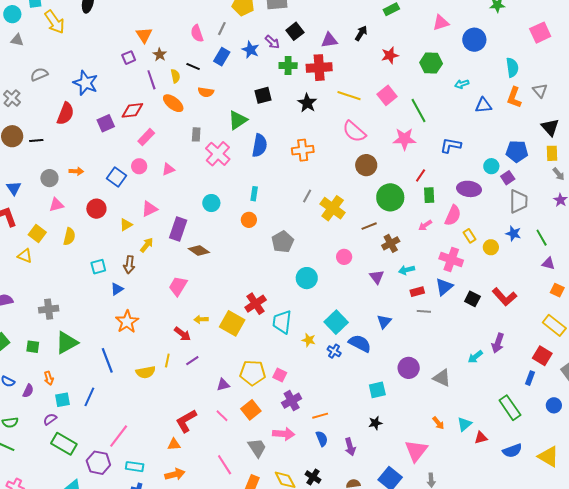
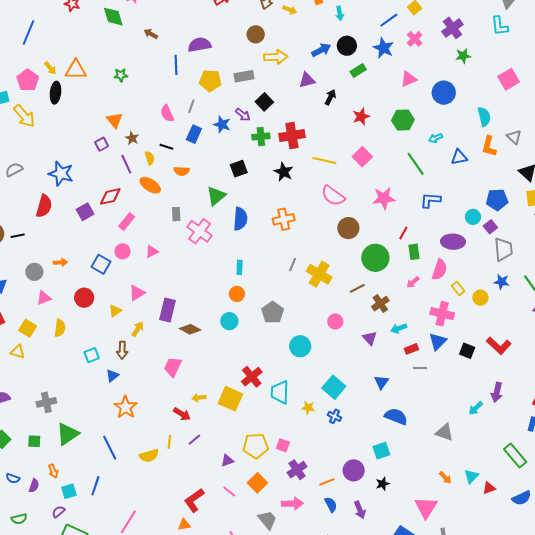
purple triangle: (329, 40) -> (307, 80), moved
green line: (419, 110) -> (416, 164), moved
cyan circle: (211, 203) -> (229, 321), moved
blue semicircle: (360, 343) -> (396, 416), moved
purple circle: (409, 368) -> (354, 470), moved

